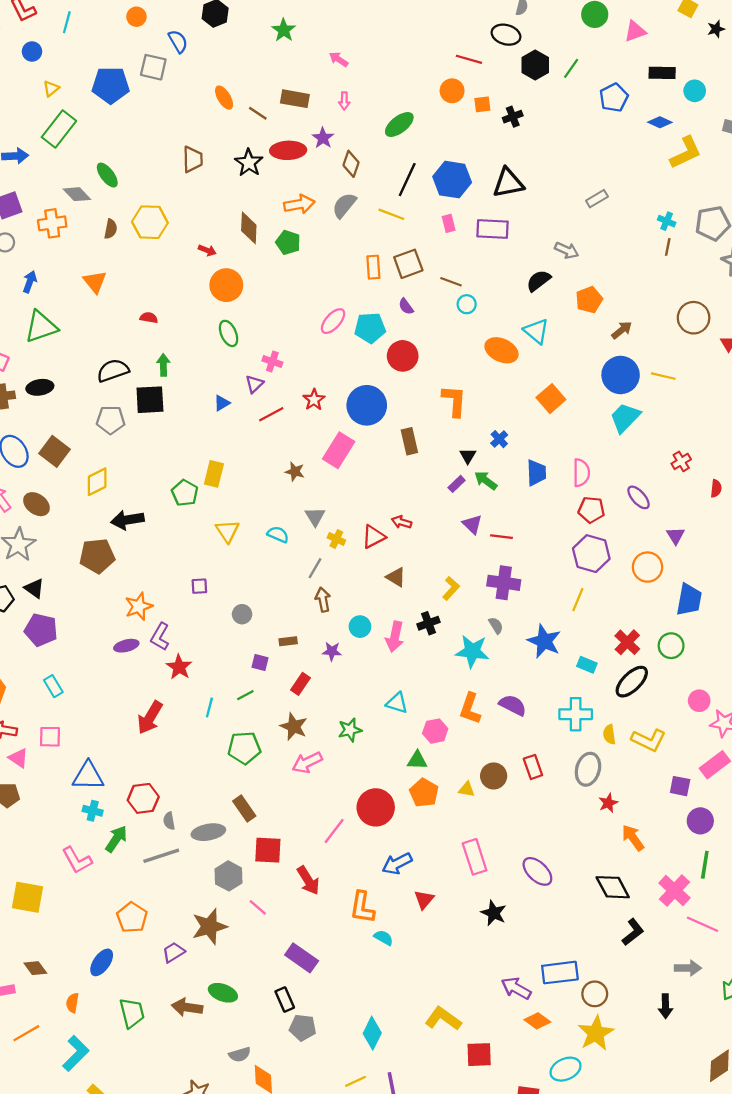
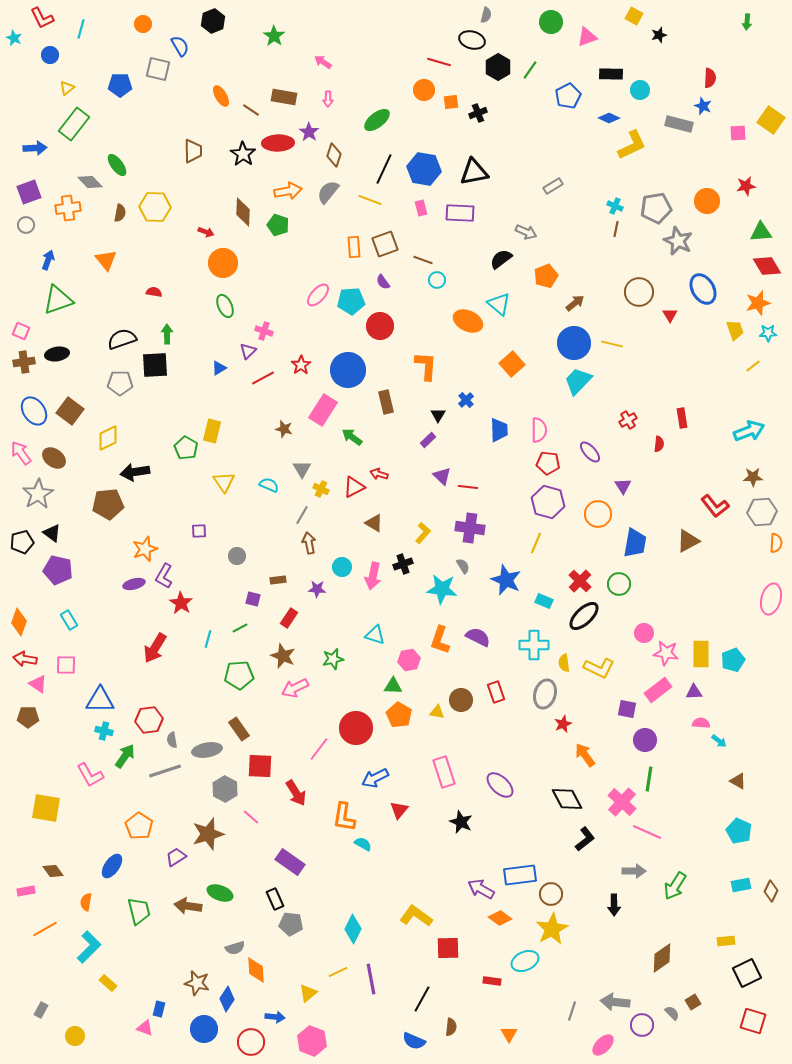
blue pentagon: (111, 85) -> (120, 85), size x0.7
green arrow: (486, 481) -> (352, 437), moved

